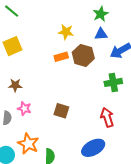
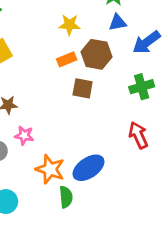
brown square: (61, 111) -> (83, 88), moved
orange star: (28, 144) -> (50, 169), moved
blue ellipse: (93, 148) -> (89, 168), moved

